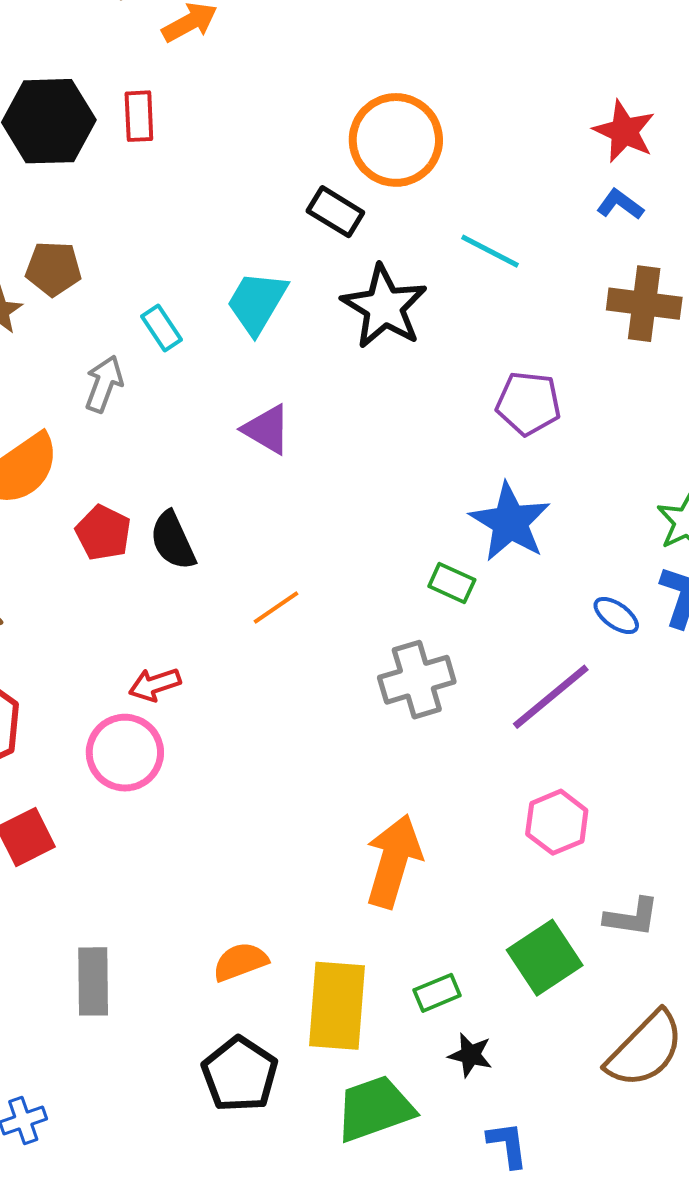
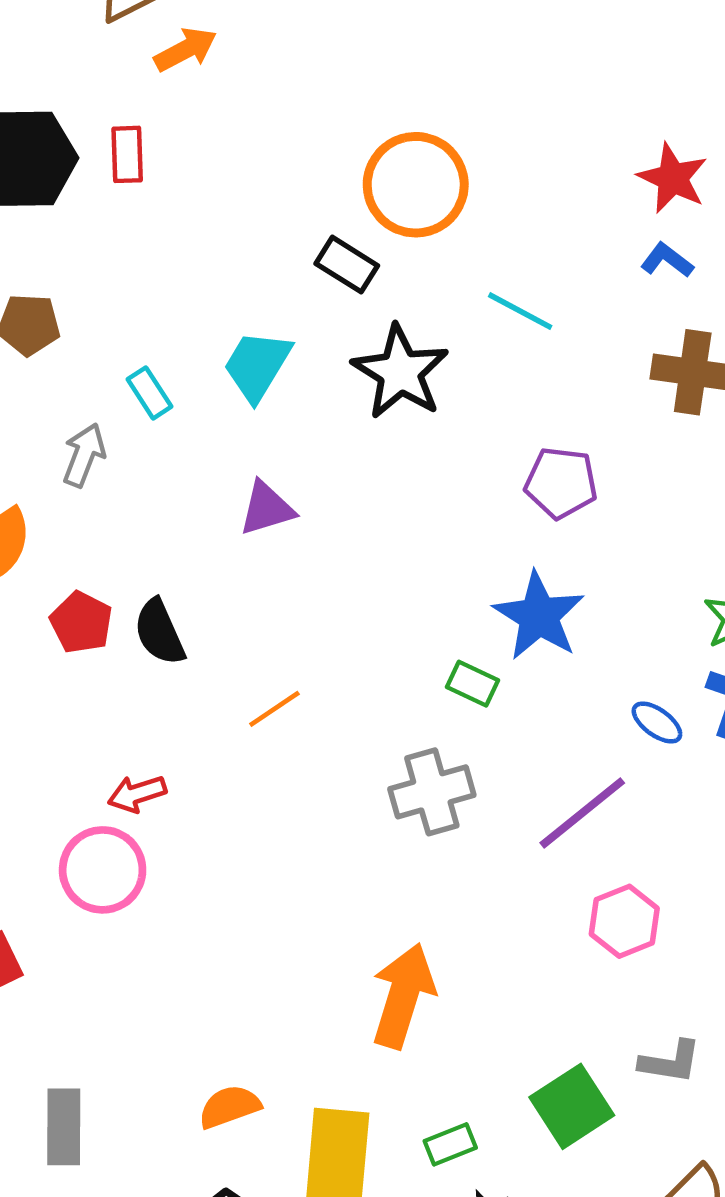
purple triangle: (267, 429) -> (267, 508), turned -48
pink hexagon: (557, 822) -> (624, 921), moved

